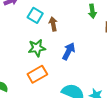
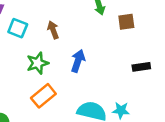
cyan square: (35, 15) -> (18, 28), moved

